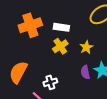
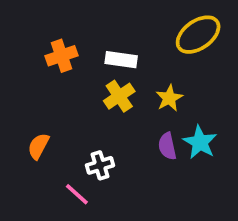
orange cross: (30, 25) -> (62, 56), size x0.7
orange semicircle: (18, 72) -> (38, 146), size x0.6

